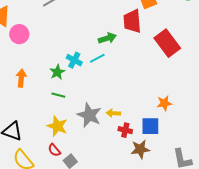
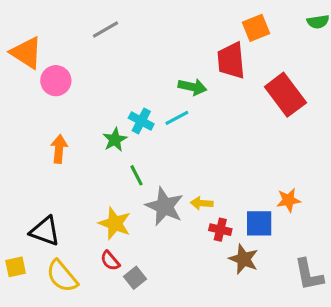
green arrow: (107, 38) -> (192, 87), turned 30
green line: (58, 95) -> (137, 175), moved, turned 48
orange star: (164, 103) -> (289, 200), moved
brown star: (140, 149) -> (244, 259), turned 30

